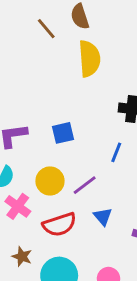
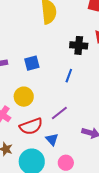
purple line: (85, 185) -> (59, 113), moved
blue triangle: (103, 217) -> (52, 139), moved

